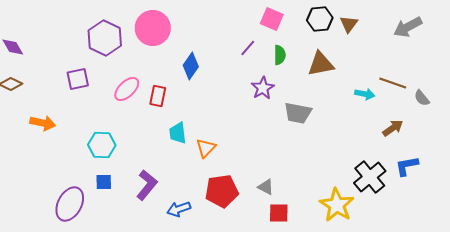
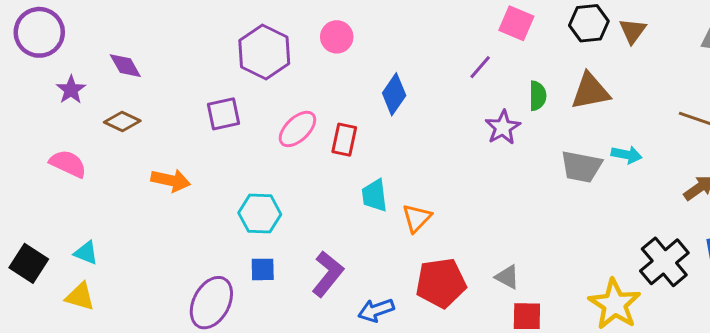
pink circle: (153, 28) -> (337, 37), size x0.6
green semicircle: (280, 55) -> (538, 96), moved
cyan arrow: (365, 94) -> (627, 155), moved
gray trapezoid: (298, 113) -> (581, 167), moved

